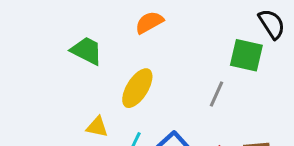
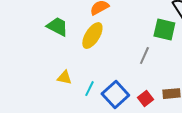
yellow ellipse: (137, 88) -> (92, 36), moved

